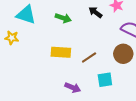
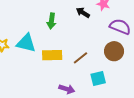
cyan triangle: (26, 15) -> (26, 43), moved
green arrow: (63, 18) -> (51, 21), turned 84

